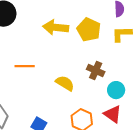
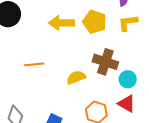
brown cross: (96, 71) -> (105, 62), size x1.4
yellow semicircle: (65, 83) -> (76, 77), turned -48

